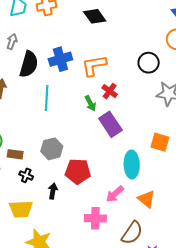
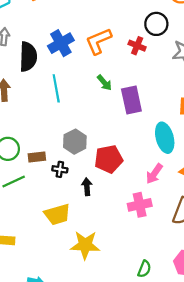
red cross: (110, 91) -> (137, 46), moved
purple rectangle: (110, 124) -> (131, 100), turned 35
black cross: (26, 175) -> (60, 169), moved

